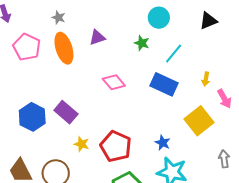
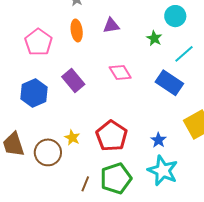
pink pentagon: (27, 47) -> (38, 42), moved
orange ellipse: (64, 48) -> (77, 31), size x0.7
purple rectangle: (66, 112) -> (73, 80), moved
yellow star: (82, 144) -> (72, 138), moved

